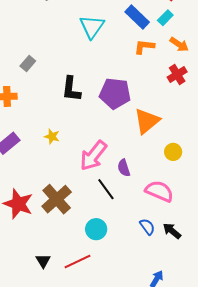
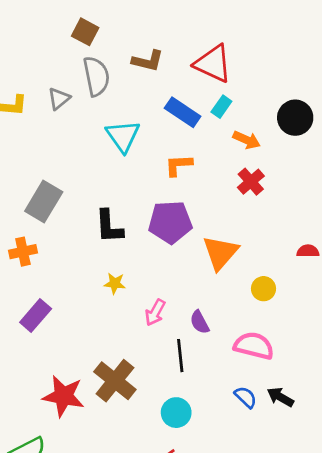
orange L-shape: (144, 47) -> (178, 165), moved
gray rectangle: (28, 63) -> (44, 201), size x1.8
yellow star: (52, 136) -> (115, 283), moved
pink arrow: (93, 156) -> (155, 313), size x0.6
black line: (106, 189) -> (180, 356), turned 40

